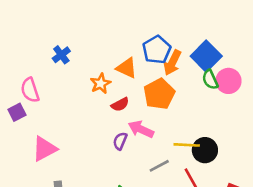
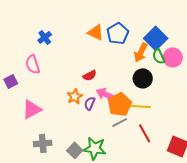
orange arrow: (172, 63) -> (141, 52), moved
orange triangle: (127, 68) -> (96, 32), moved
orange star: (101, 84) -> (75, 96), moved
pink semicircle: (30, 90) -> (33, 64), moved
orange pentagon: (159, 94) -> (120, 104), moved
black circle: (205, 150) -> (143, 78), moved

